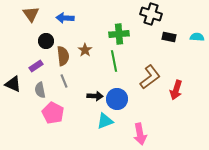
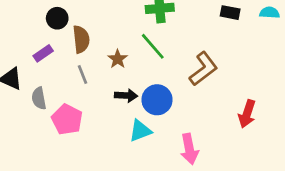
brown star: (85, 50) -> (118, 59), moved
green line: (114, 61) -> (153, 46), turned -30
gray semicircle: (40, 90) -> (39, 98), moved
red arrow: (176, 90) -> (247, 114), moved

